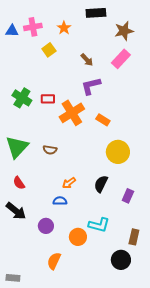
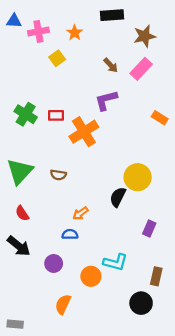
blue triangle: (12, 31) -> (14, 21), moved
brown arrow: (87, 60) -> (111, 65), moved
orange rectangle: (103, 120) -> (160, 118), moved
black semicircle: (101, 184) -> (118, 197), moved

